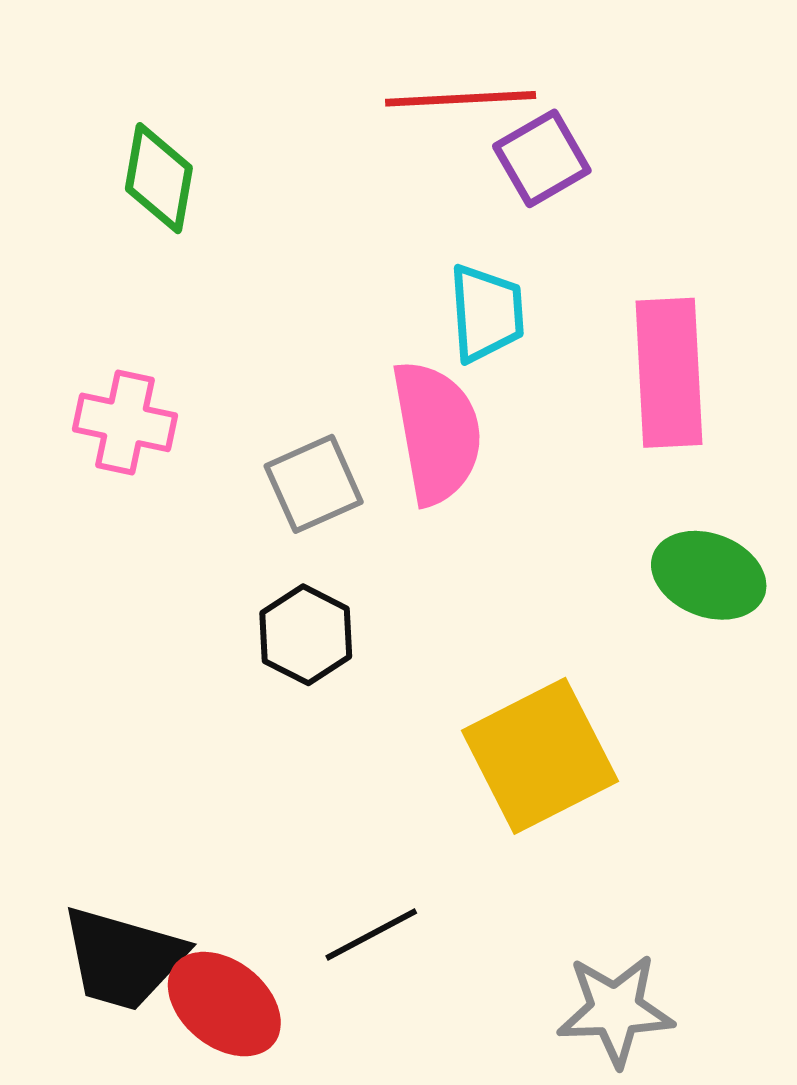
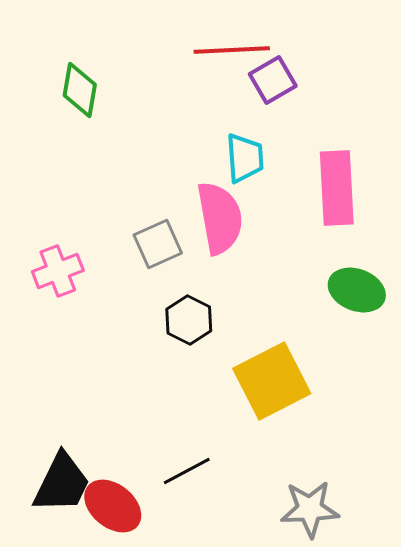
pink cross: (125, 422) -> (58, 271), moved, turned -33
black hexagon: (306, 635) -> (189, 320), moved
black trapezoid: (123, 958) -> (62, 483), turned -80

